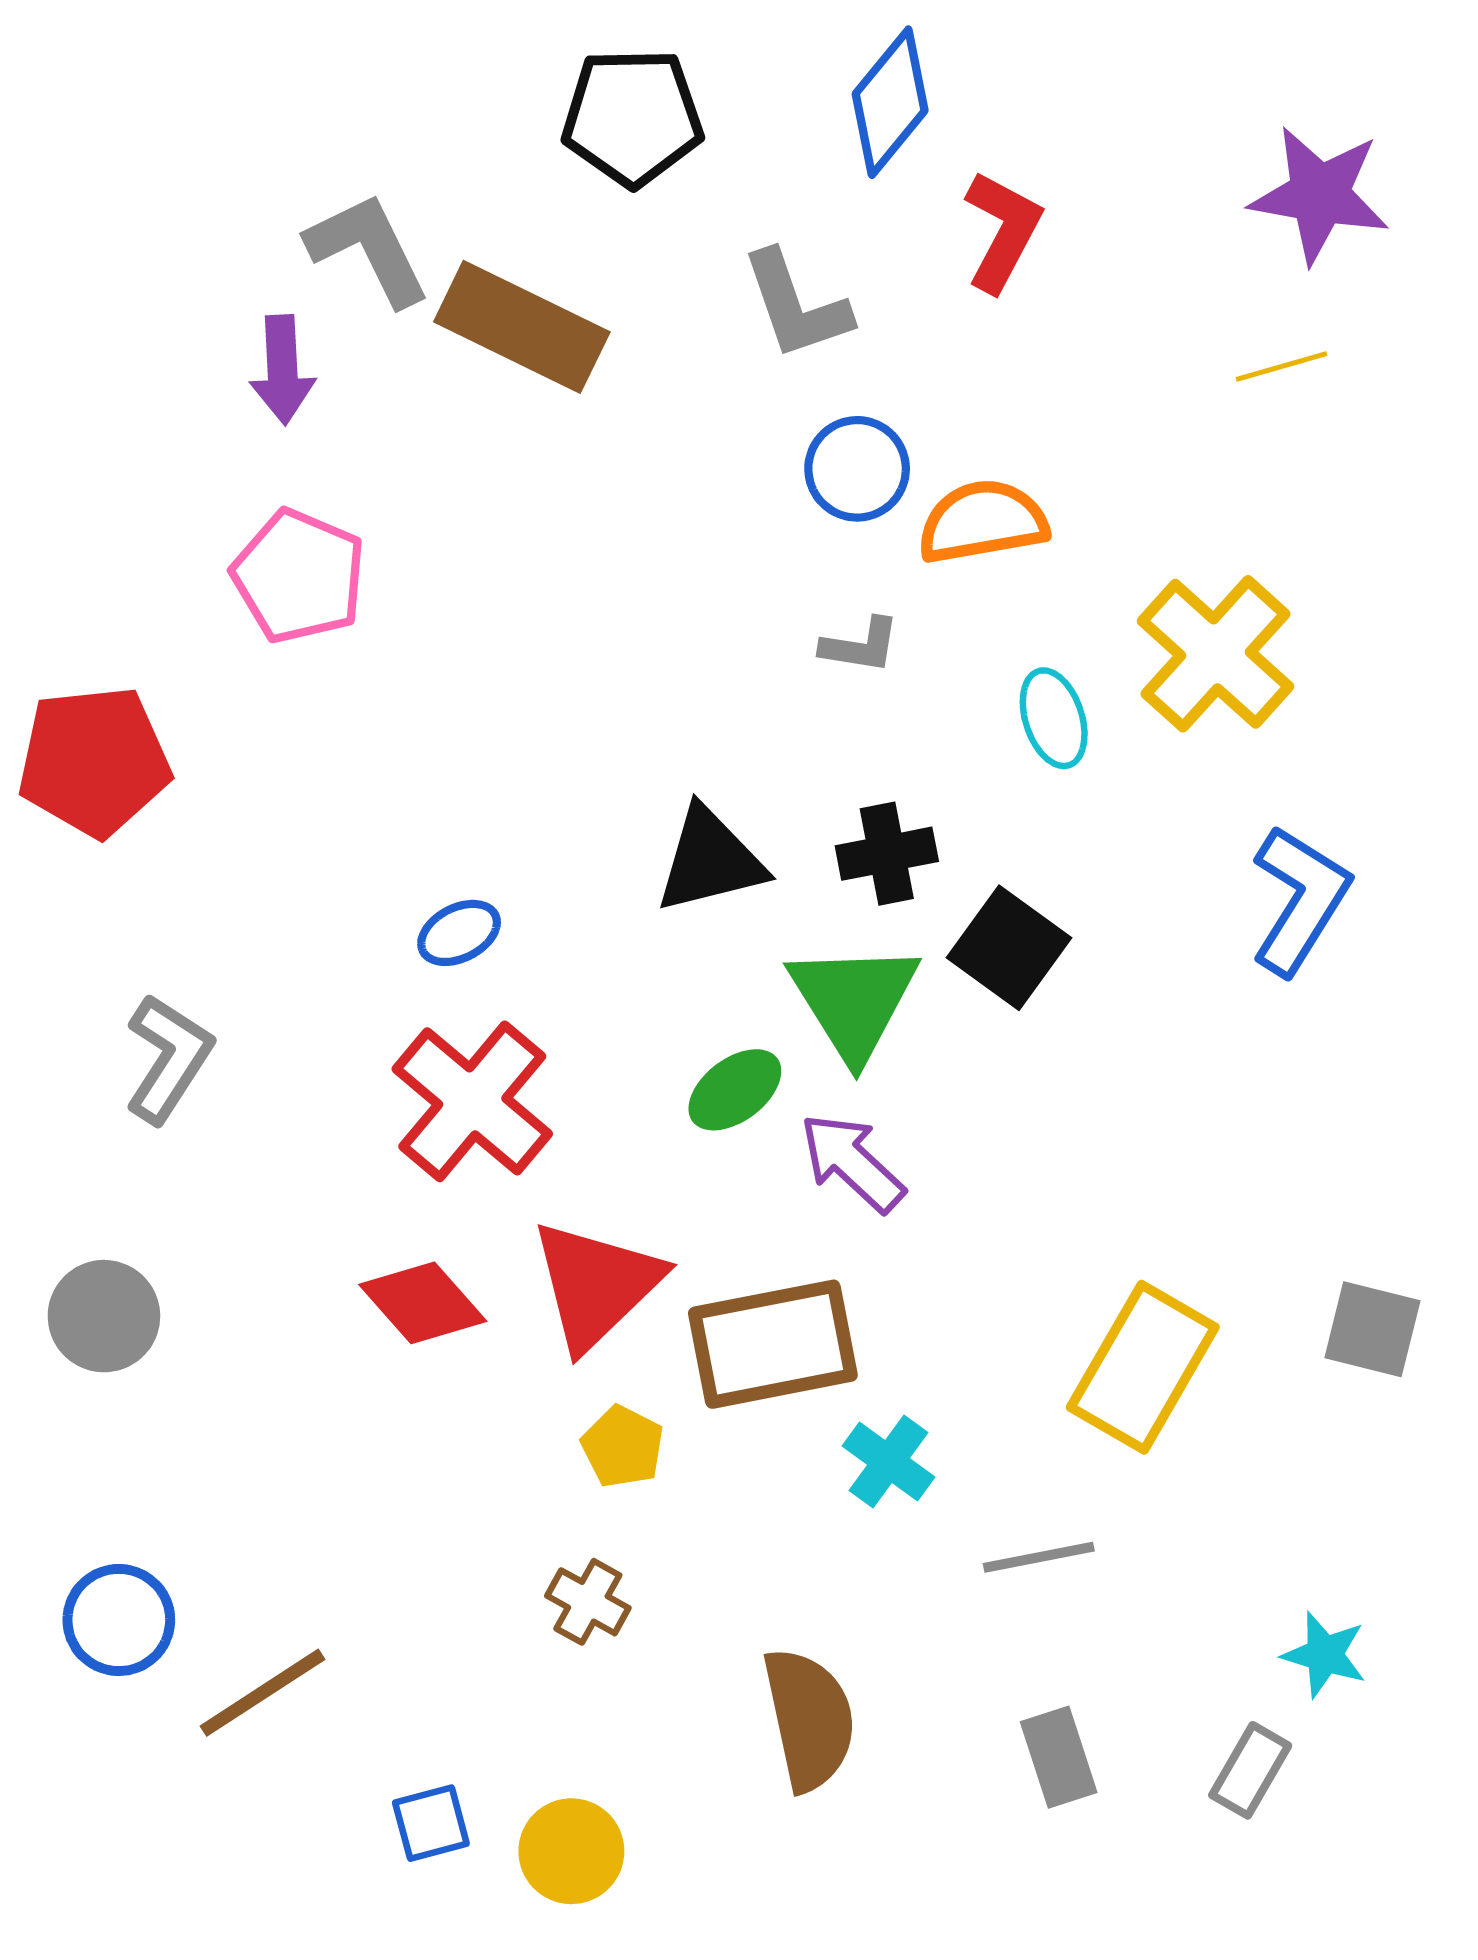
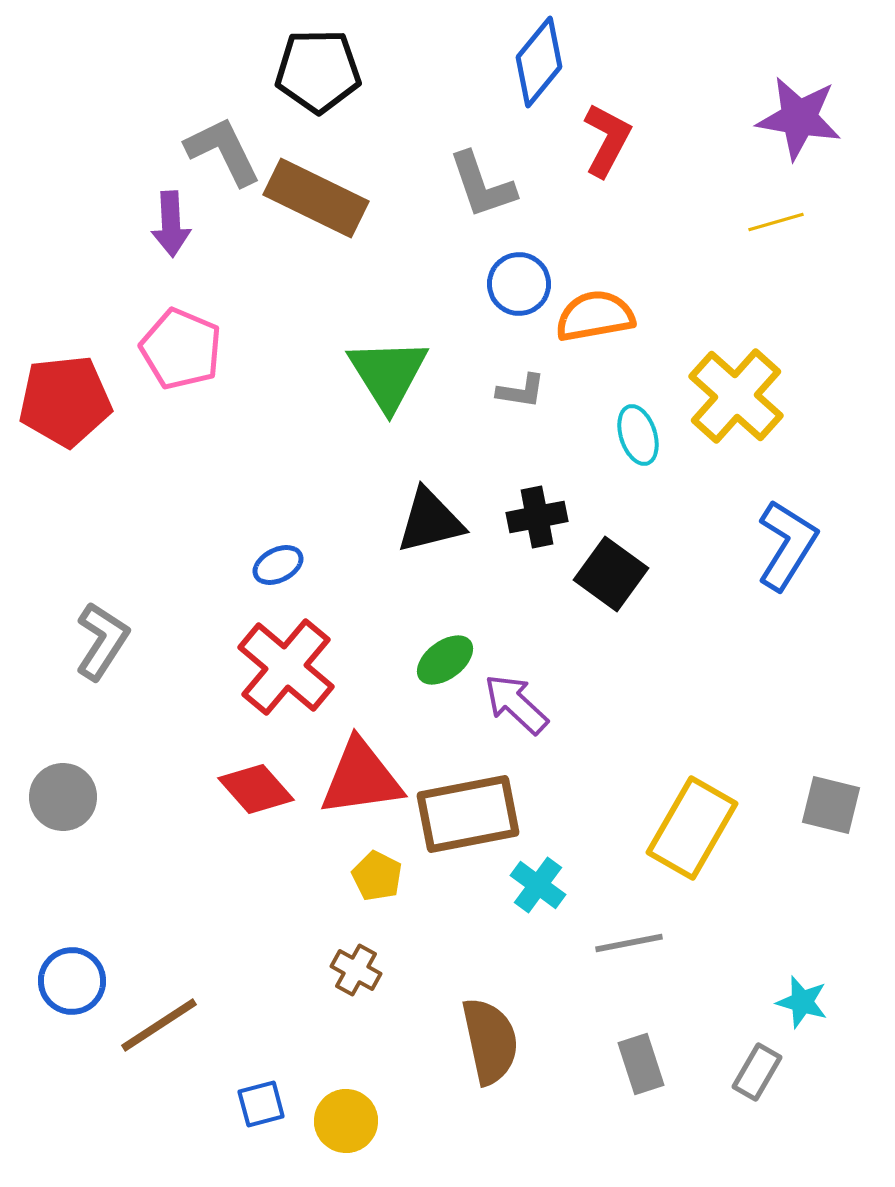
black pentagon: (632, 117) -> (318, 71), moved
red pentagon: (94, 761) -> (65, 401), moved
green triangle: (854, 1001) -> (388, 374), moved
red triangle: (596, 1285) -> (361, 778), turned 36

